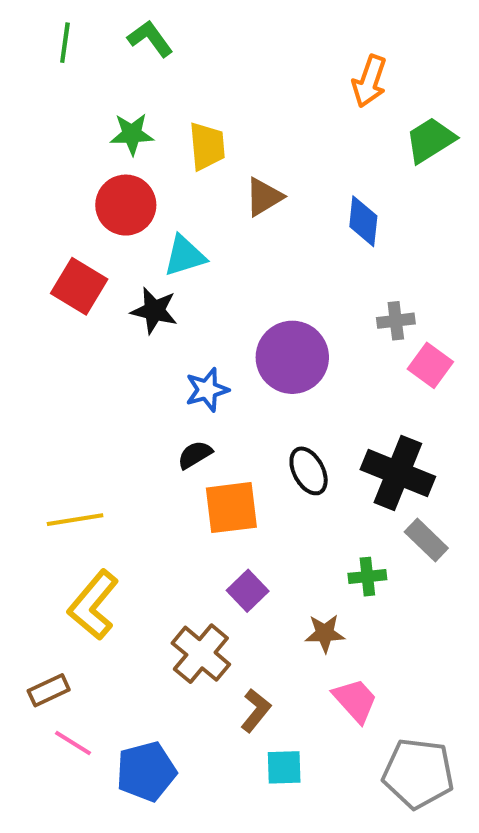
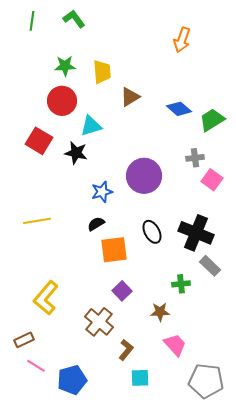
green trapezoid: (430, 140) -> (212, 120), moved
blue diamond: (363, 221) -> (179, 109), turned -55
yellow line: (75, 520) -> (37, 221), moved

